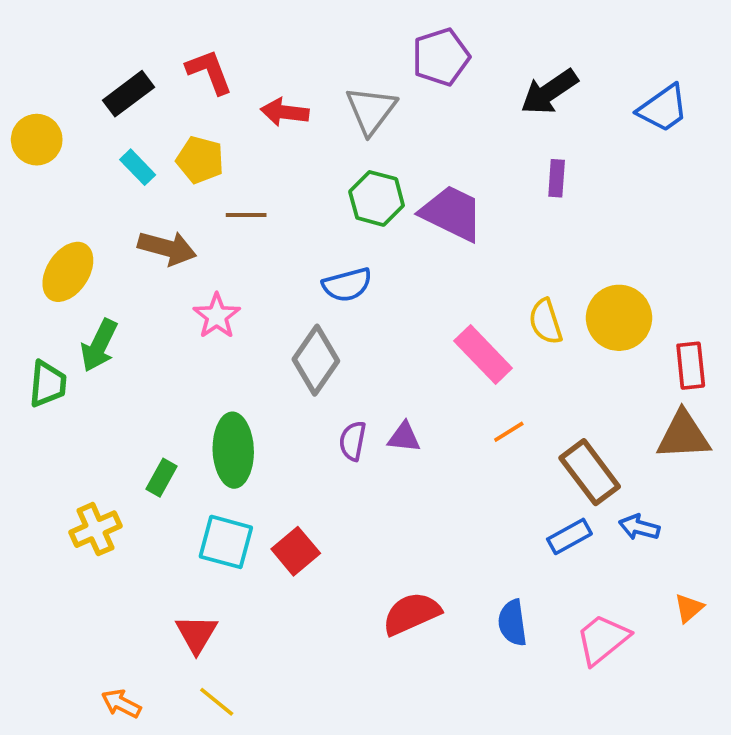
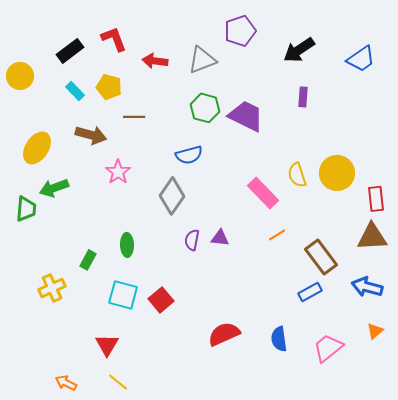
gray triangle: (371, 110) -> (202, 60), turned 32
green arrow: (99, 345) -> (54, 188), turned 44
green ellipse: (233, 450) -> (127, 245), size x0.6
blue arrow: (639, 527) -> (367, 287), moved, size x1.4

